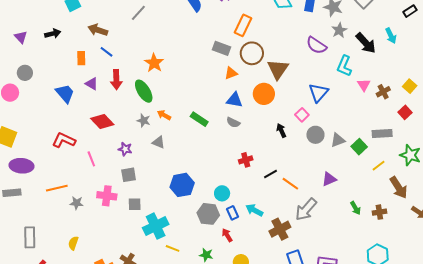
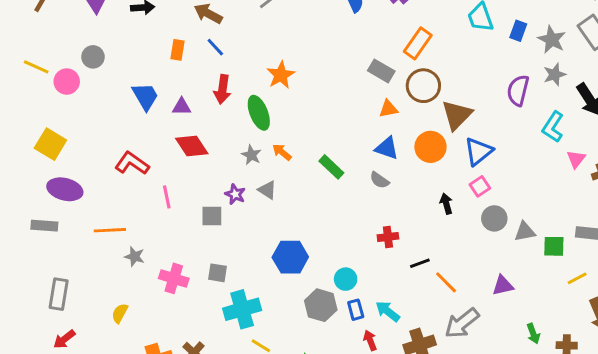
purple semicircle: (316, 45) -> (518, 90), turned 60
purple triangle: (92, 84) -> (182, 107), moved, turned -40
blue triangle: (318, 93) -> (479, 151), moved
green square: (359, 147) -> (554, 246), turned 35
purple star: (125, 149) -> (235, 194), moved
gray square: (129, 175) -> (212, 216), moved
pink cross: (107, 196) -> (174, 278), moved
red arrow: (227, 235) -> (370, 340), moved

